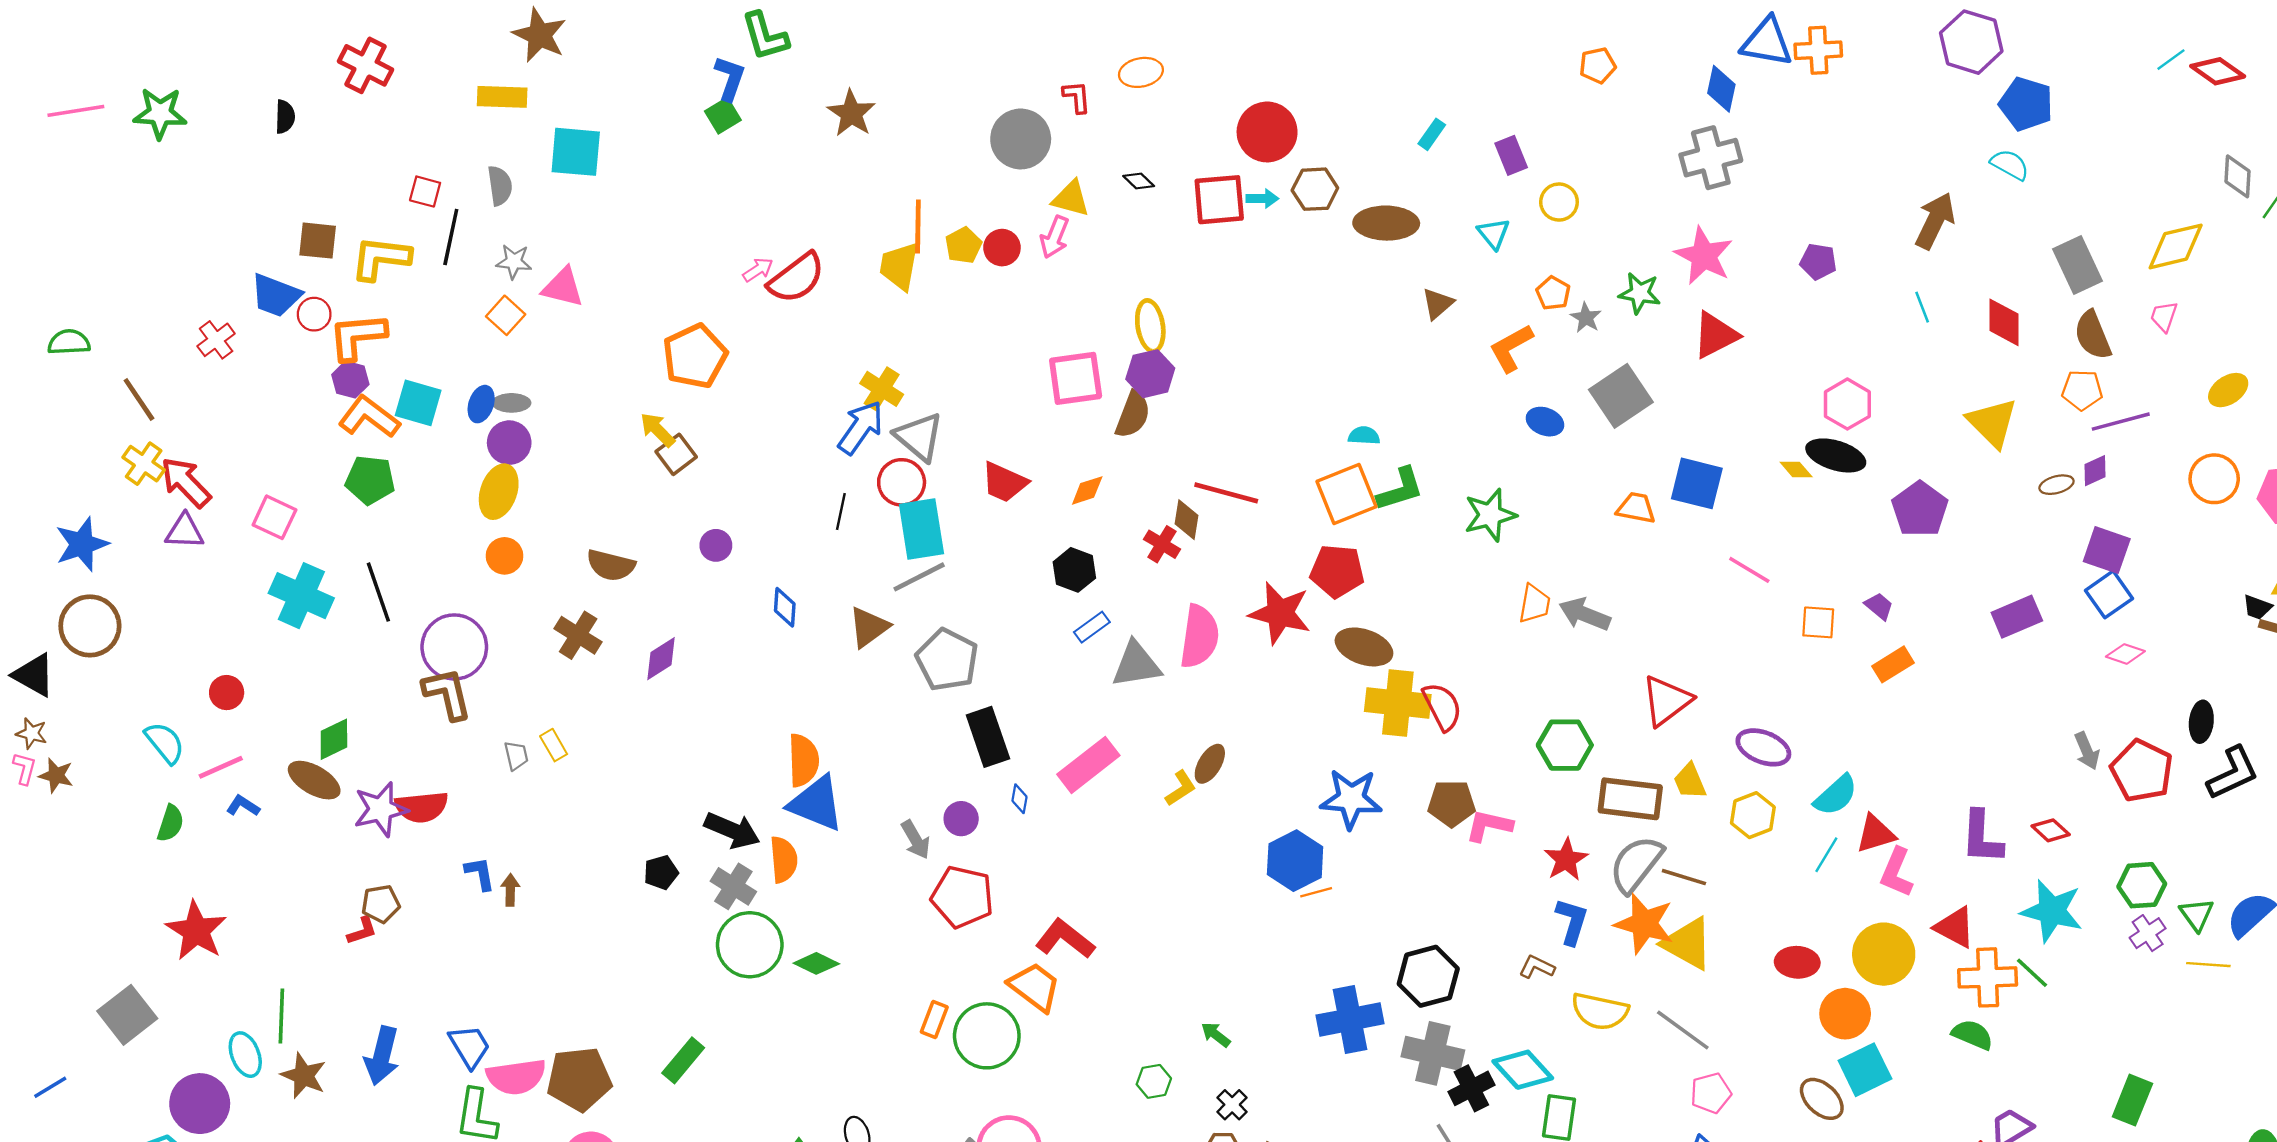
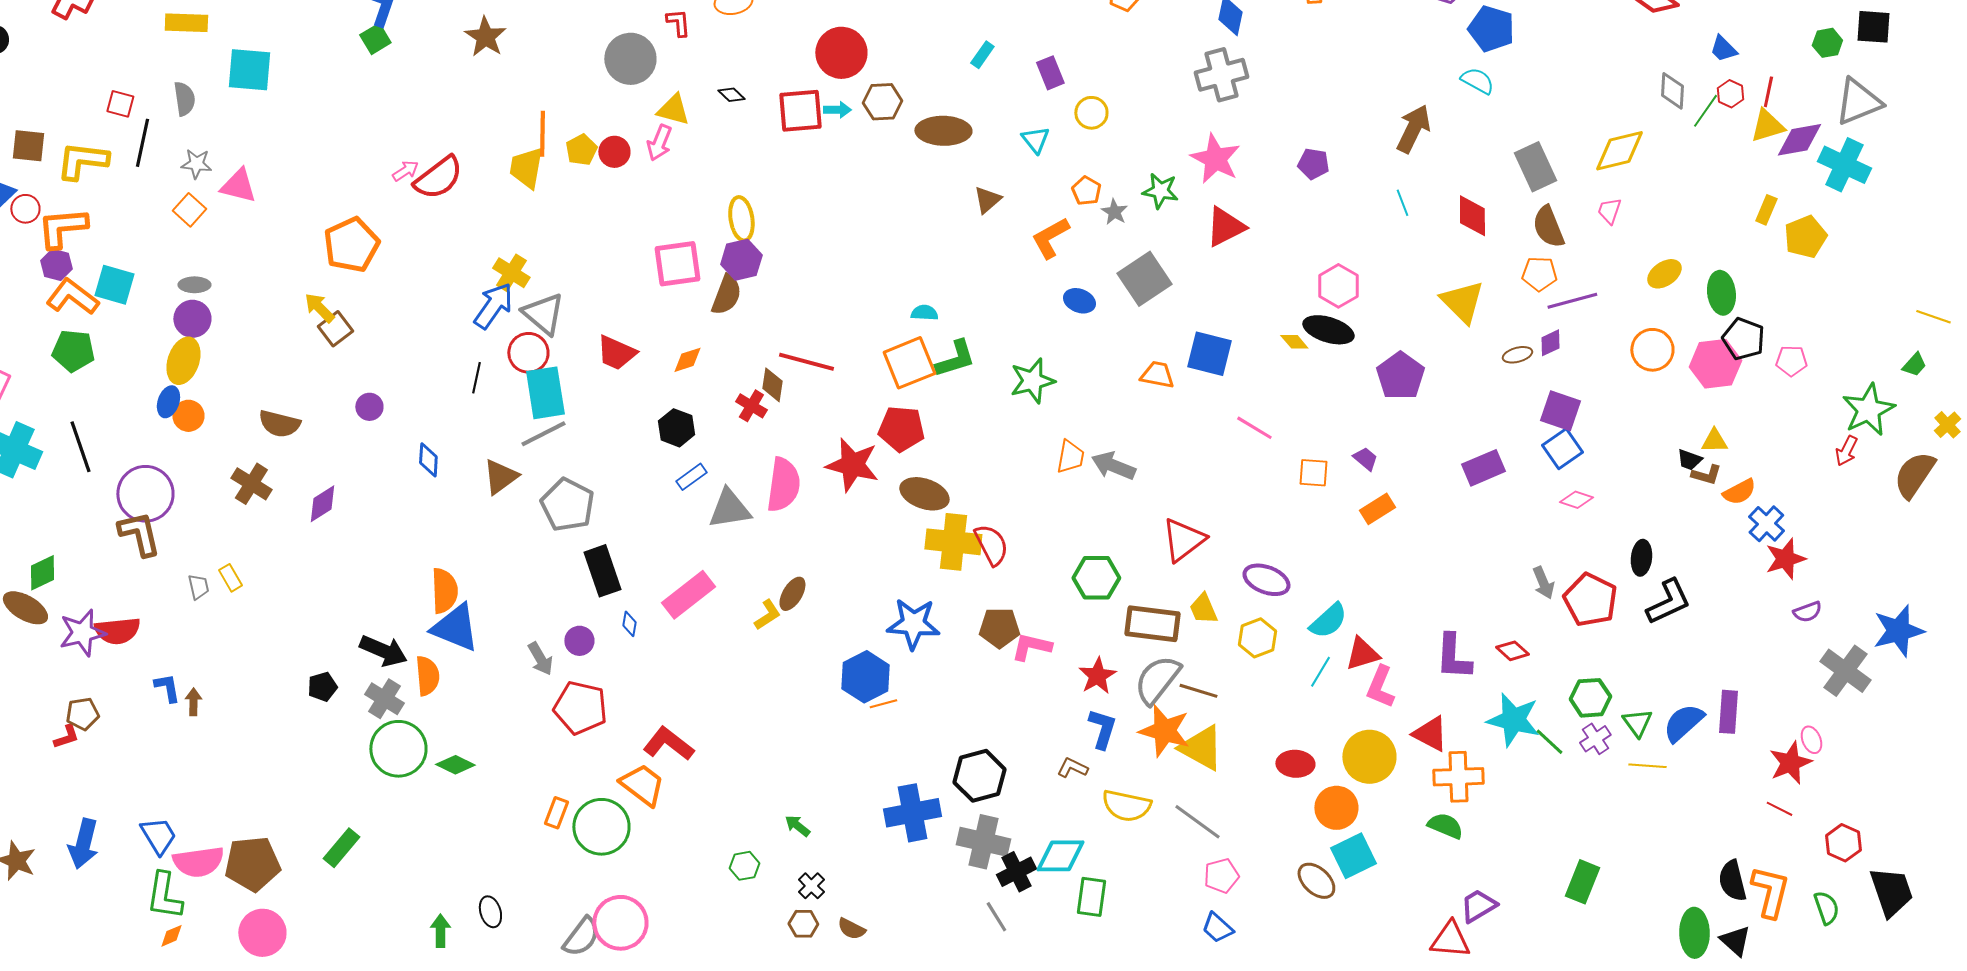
blue ellipse: (481, 404) -> (168, 402), moved
green line: (2032, 973) -> (1549, 742), moved
cyan diamond: (1523, 1070) -> (1060, 856), turned -48

